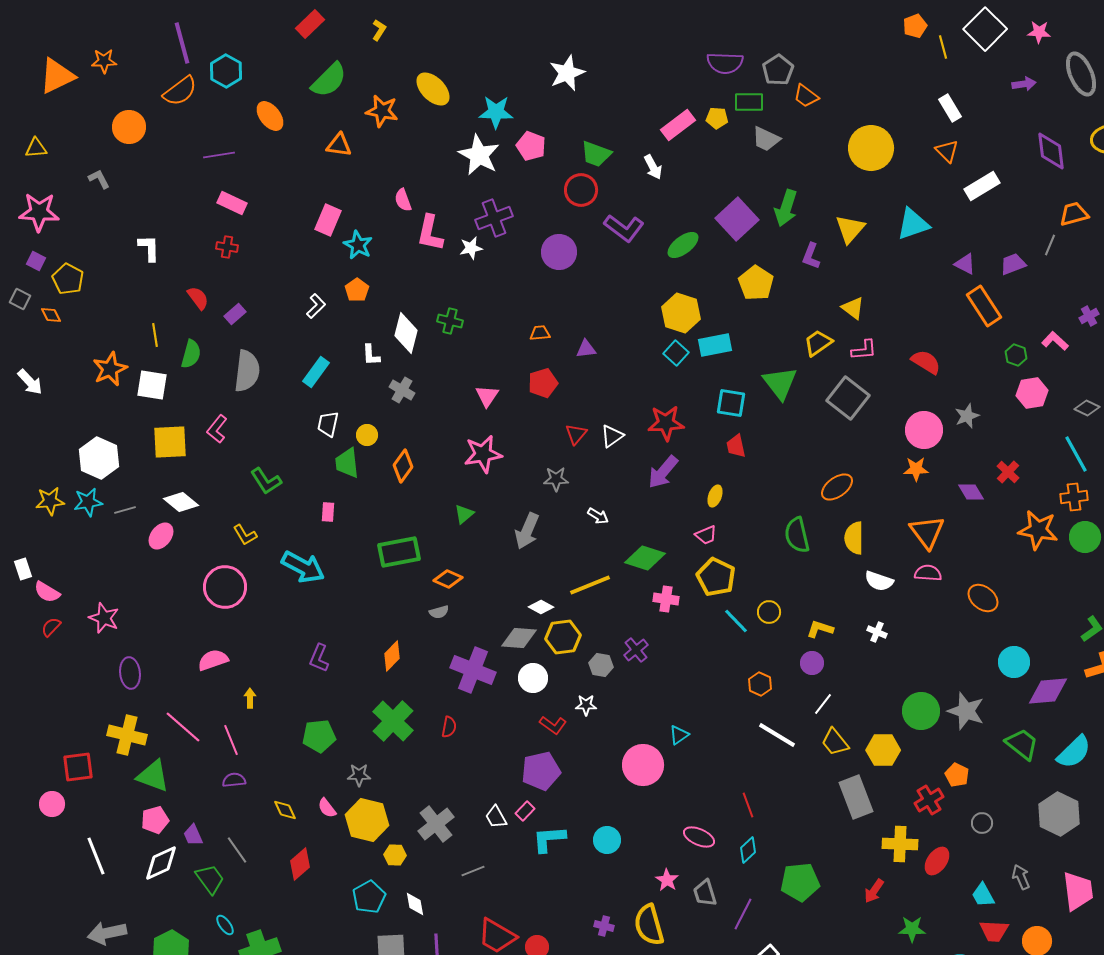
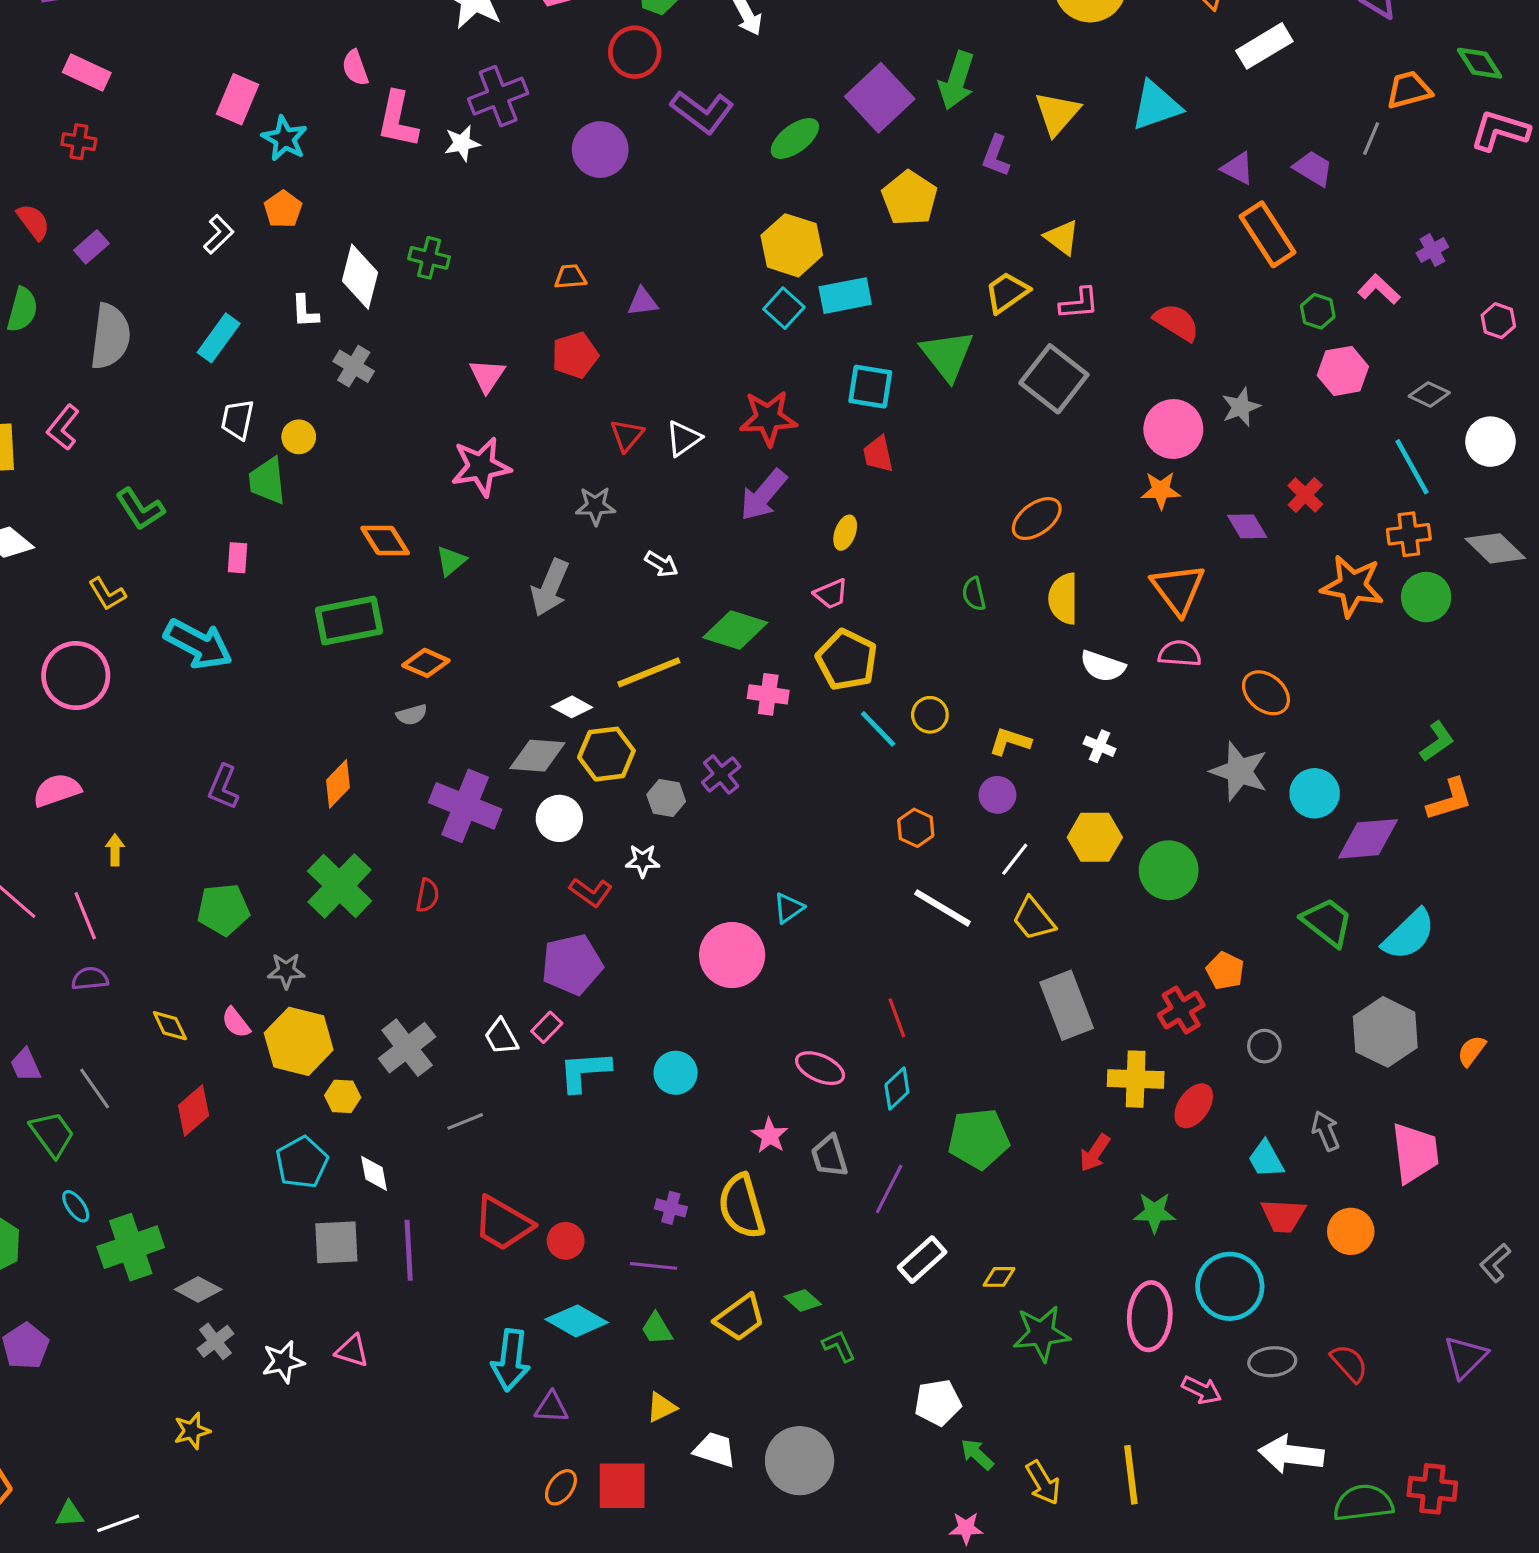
purple trapezoid: (1013, 264) -> (1313, 168), turned 52
orange diamond: (403, 466) -> (385, 540), moved, turned -68
green semicircle: (797, 535) -> (974, 594), size x0.6
gray star: (966, 711) -> (1239, 771), moved
yellow hexagon: (883, 750) -> (1095, 837), moved

